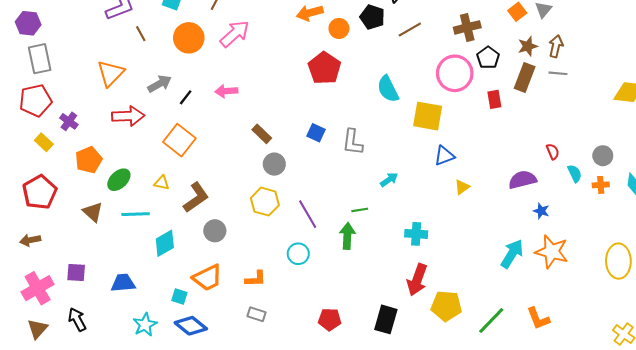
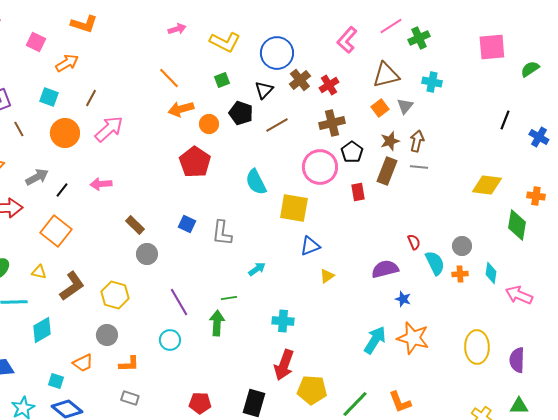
cyan semicircle: (575, 173) -> (435, 263), size x1.4
yellow hexagon: (265, 202) -> (115, 295), moved
gray circle: (215, 231) -> (107, 335), moved
orange trapezoid: (208, 278) -> (83, 363), size x0.7

